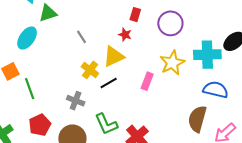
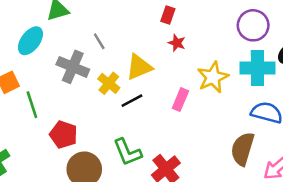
purple circle: (170, 23) -> (253, 25), moved
red star: (125, 35) -> (177, 43), moved
gray cross: (76, 101) -> (73, 67), moved, size x1.4
red pentagon: (40, 125) -> (64, 134), moved, turned -30

